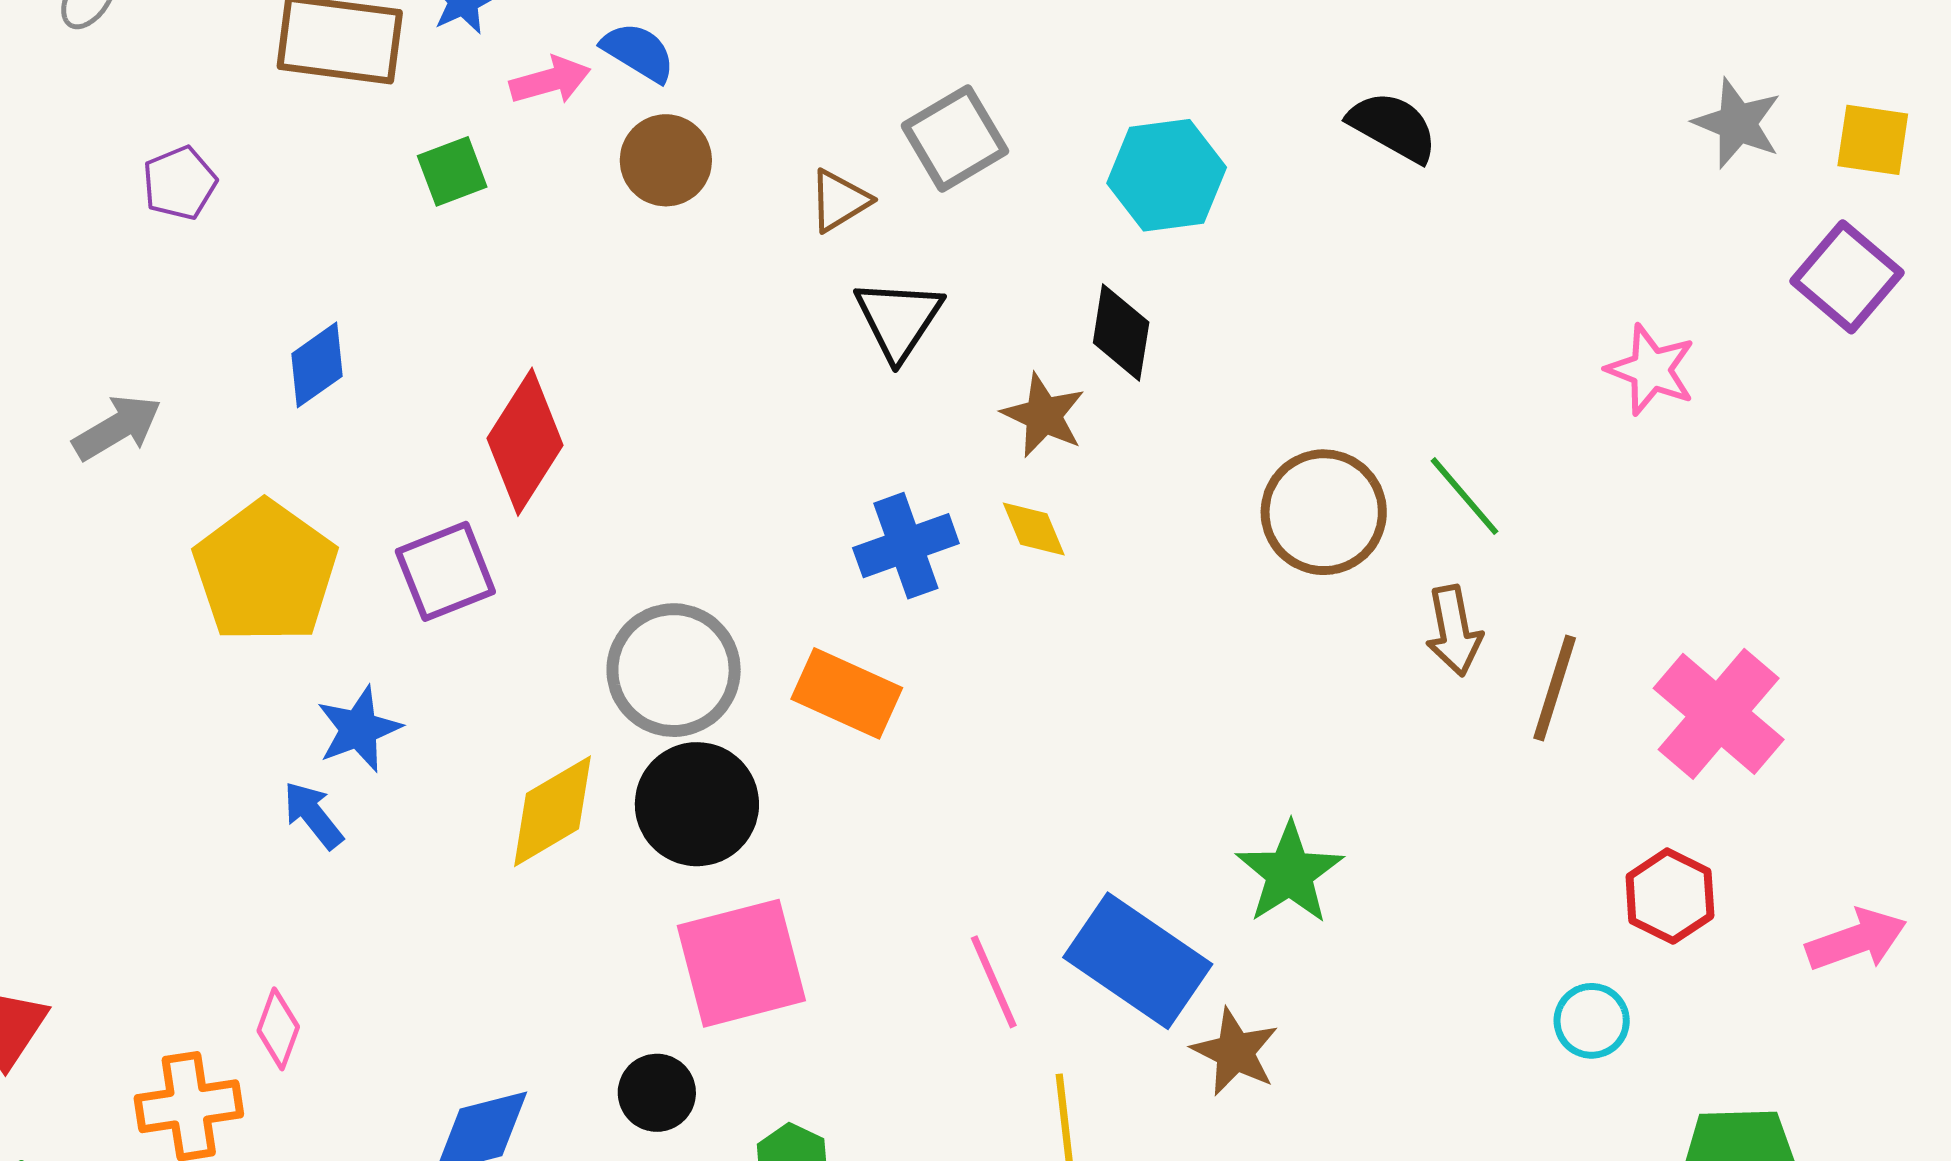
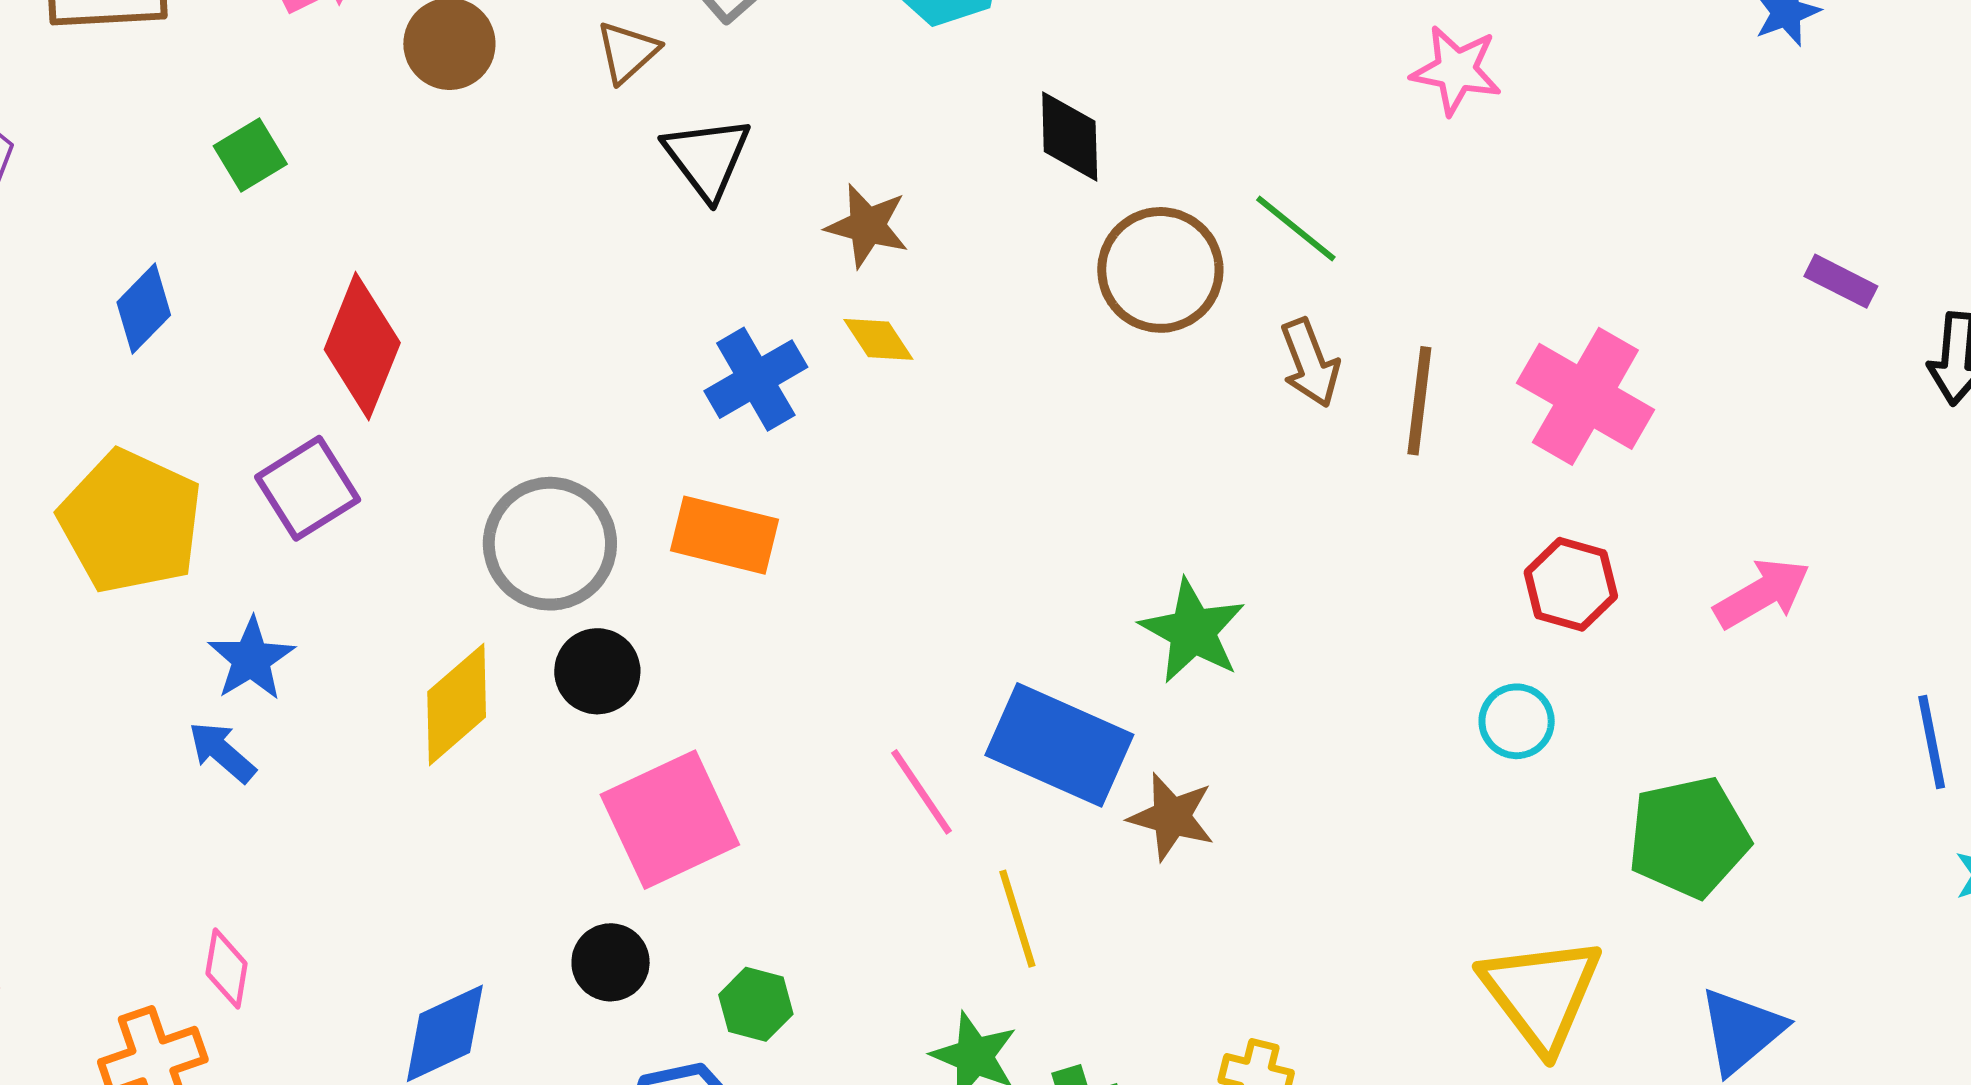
green square: (452, 171) -> (250, 155), moved
black diamond: (1121, 333) -> (1070, 136), moved
black circle: (697, 804) -> (597, 671), size x0.7

